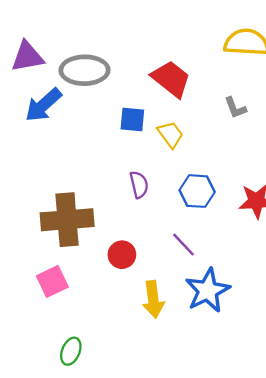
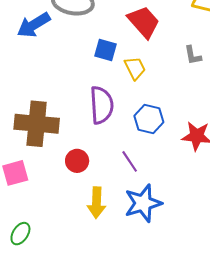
purple semicircle: (139, 185) -> (101, 105), size x1.6

